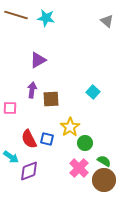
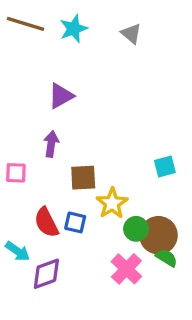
cyan star: (46, 18) -> (74, 29), turned -30
gray triangle: (107, 21) -> (131, 33), moved
cyan square: (93, 92) -> (165, 166), moved, turned 32
brown square: (51, 99) -> (83, 178), moved
brown circle: (104, 180) -> (158, 235), moved

